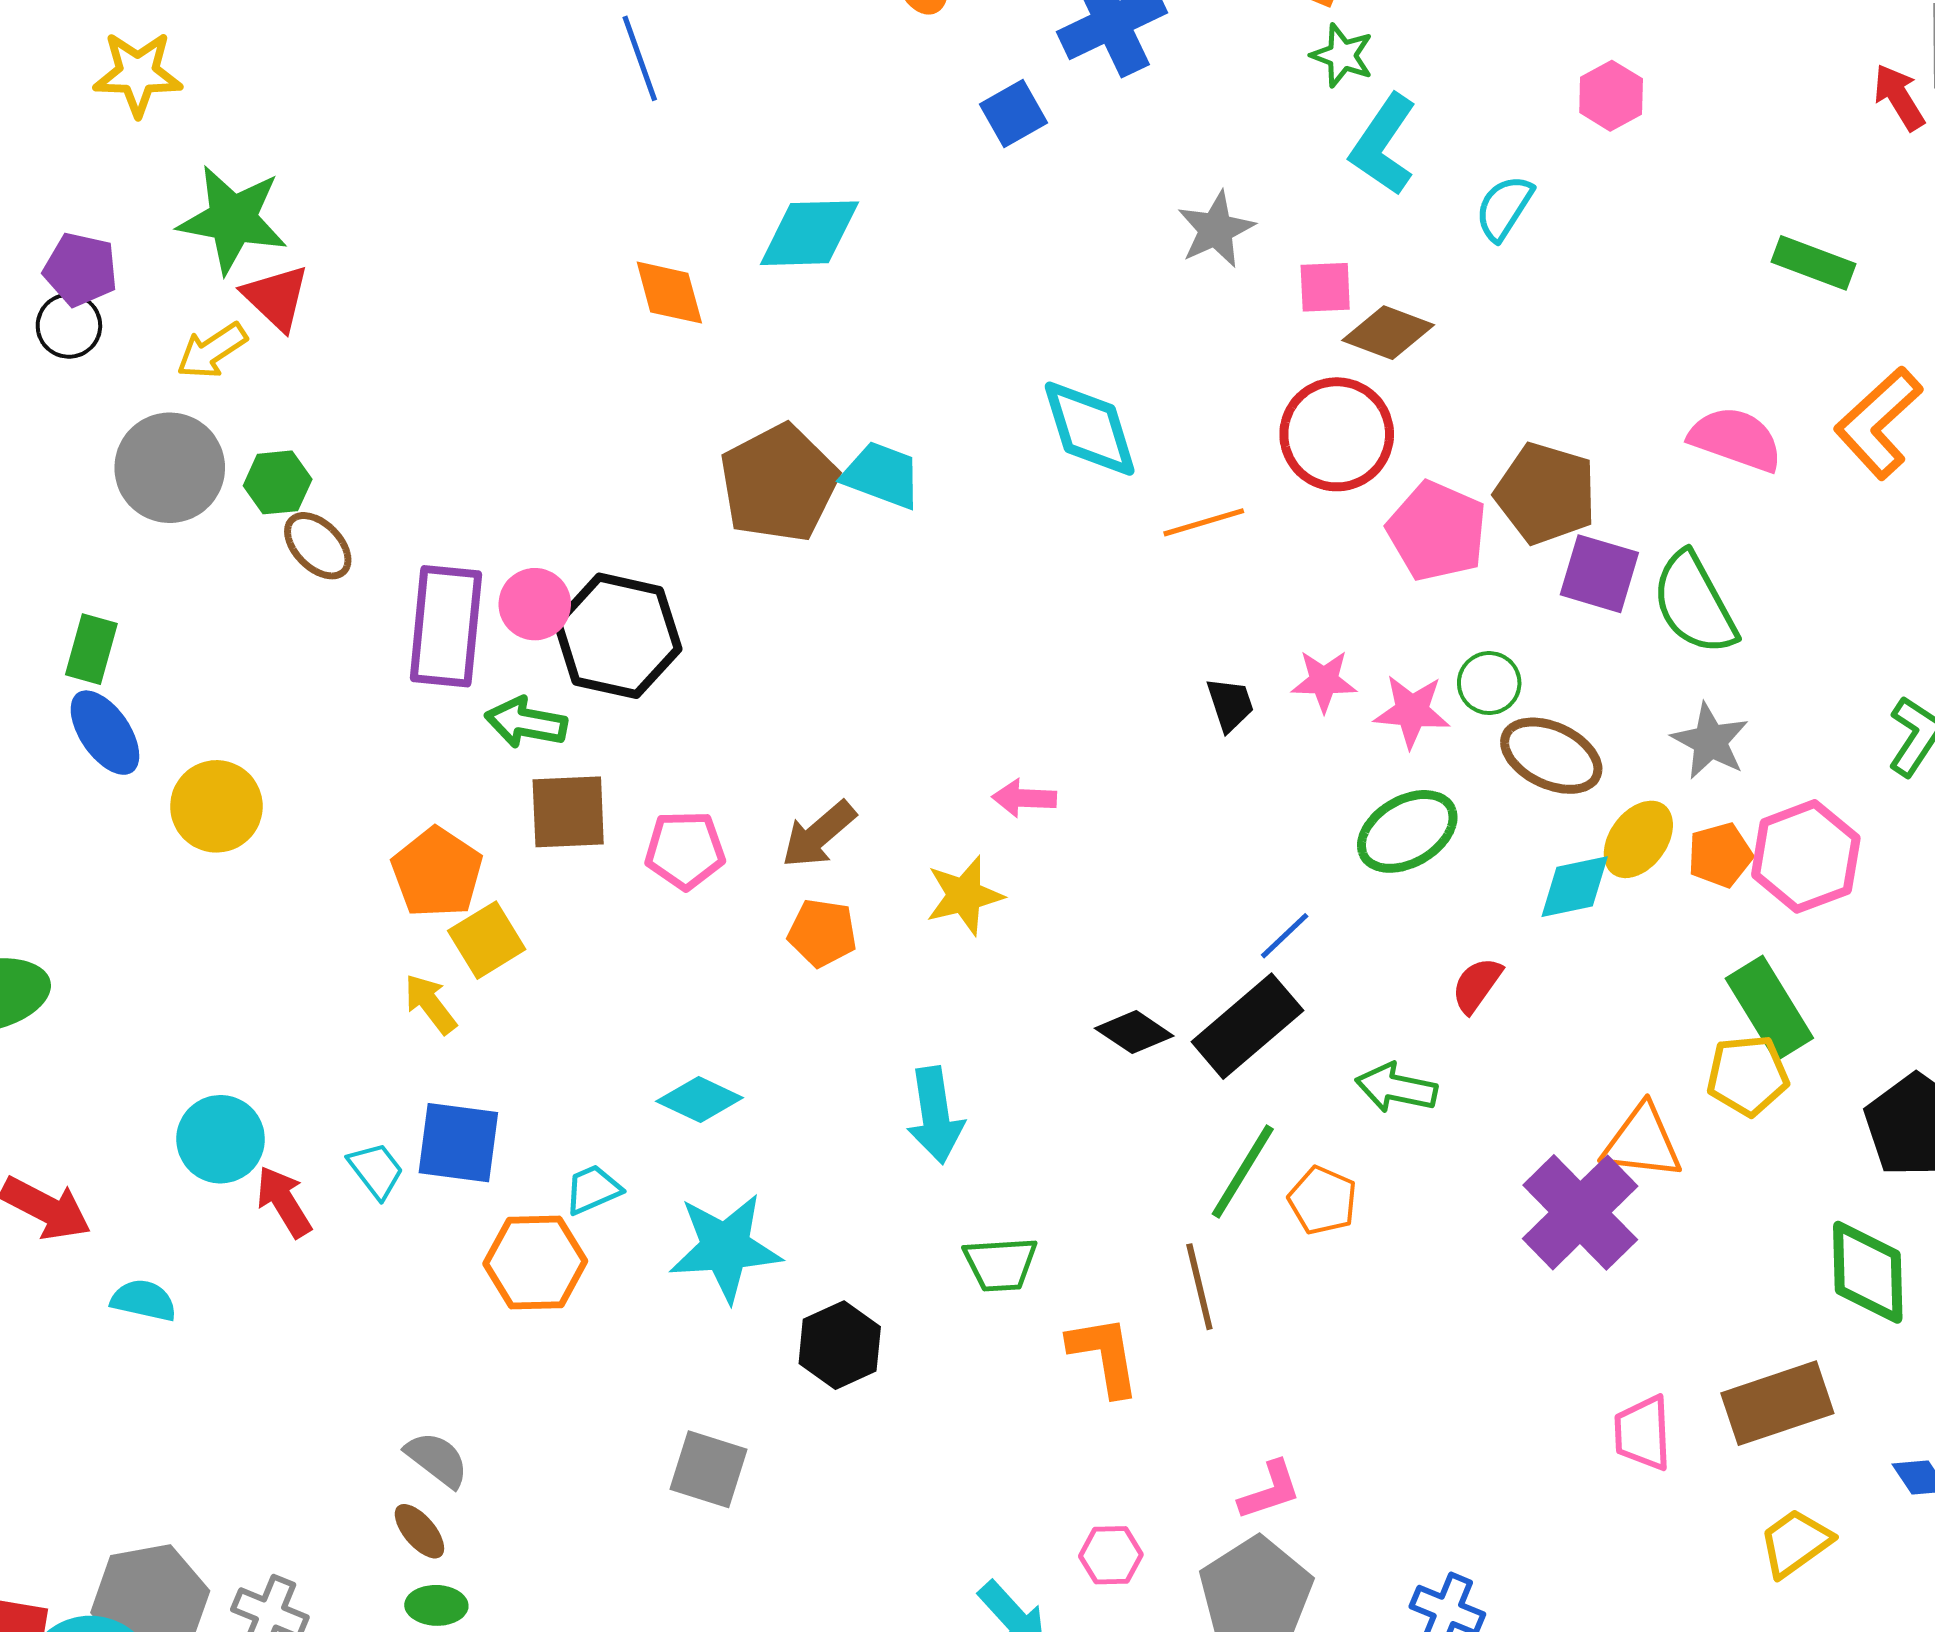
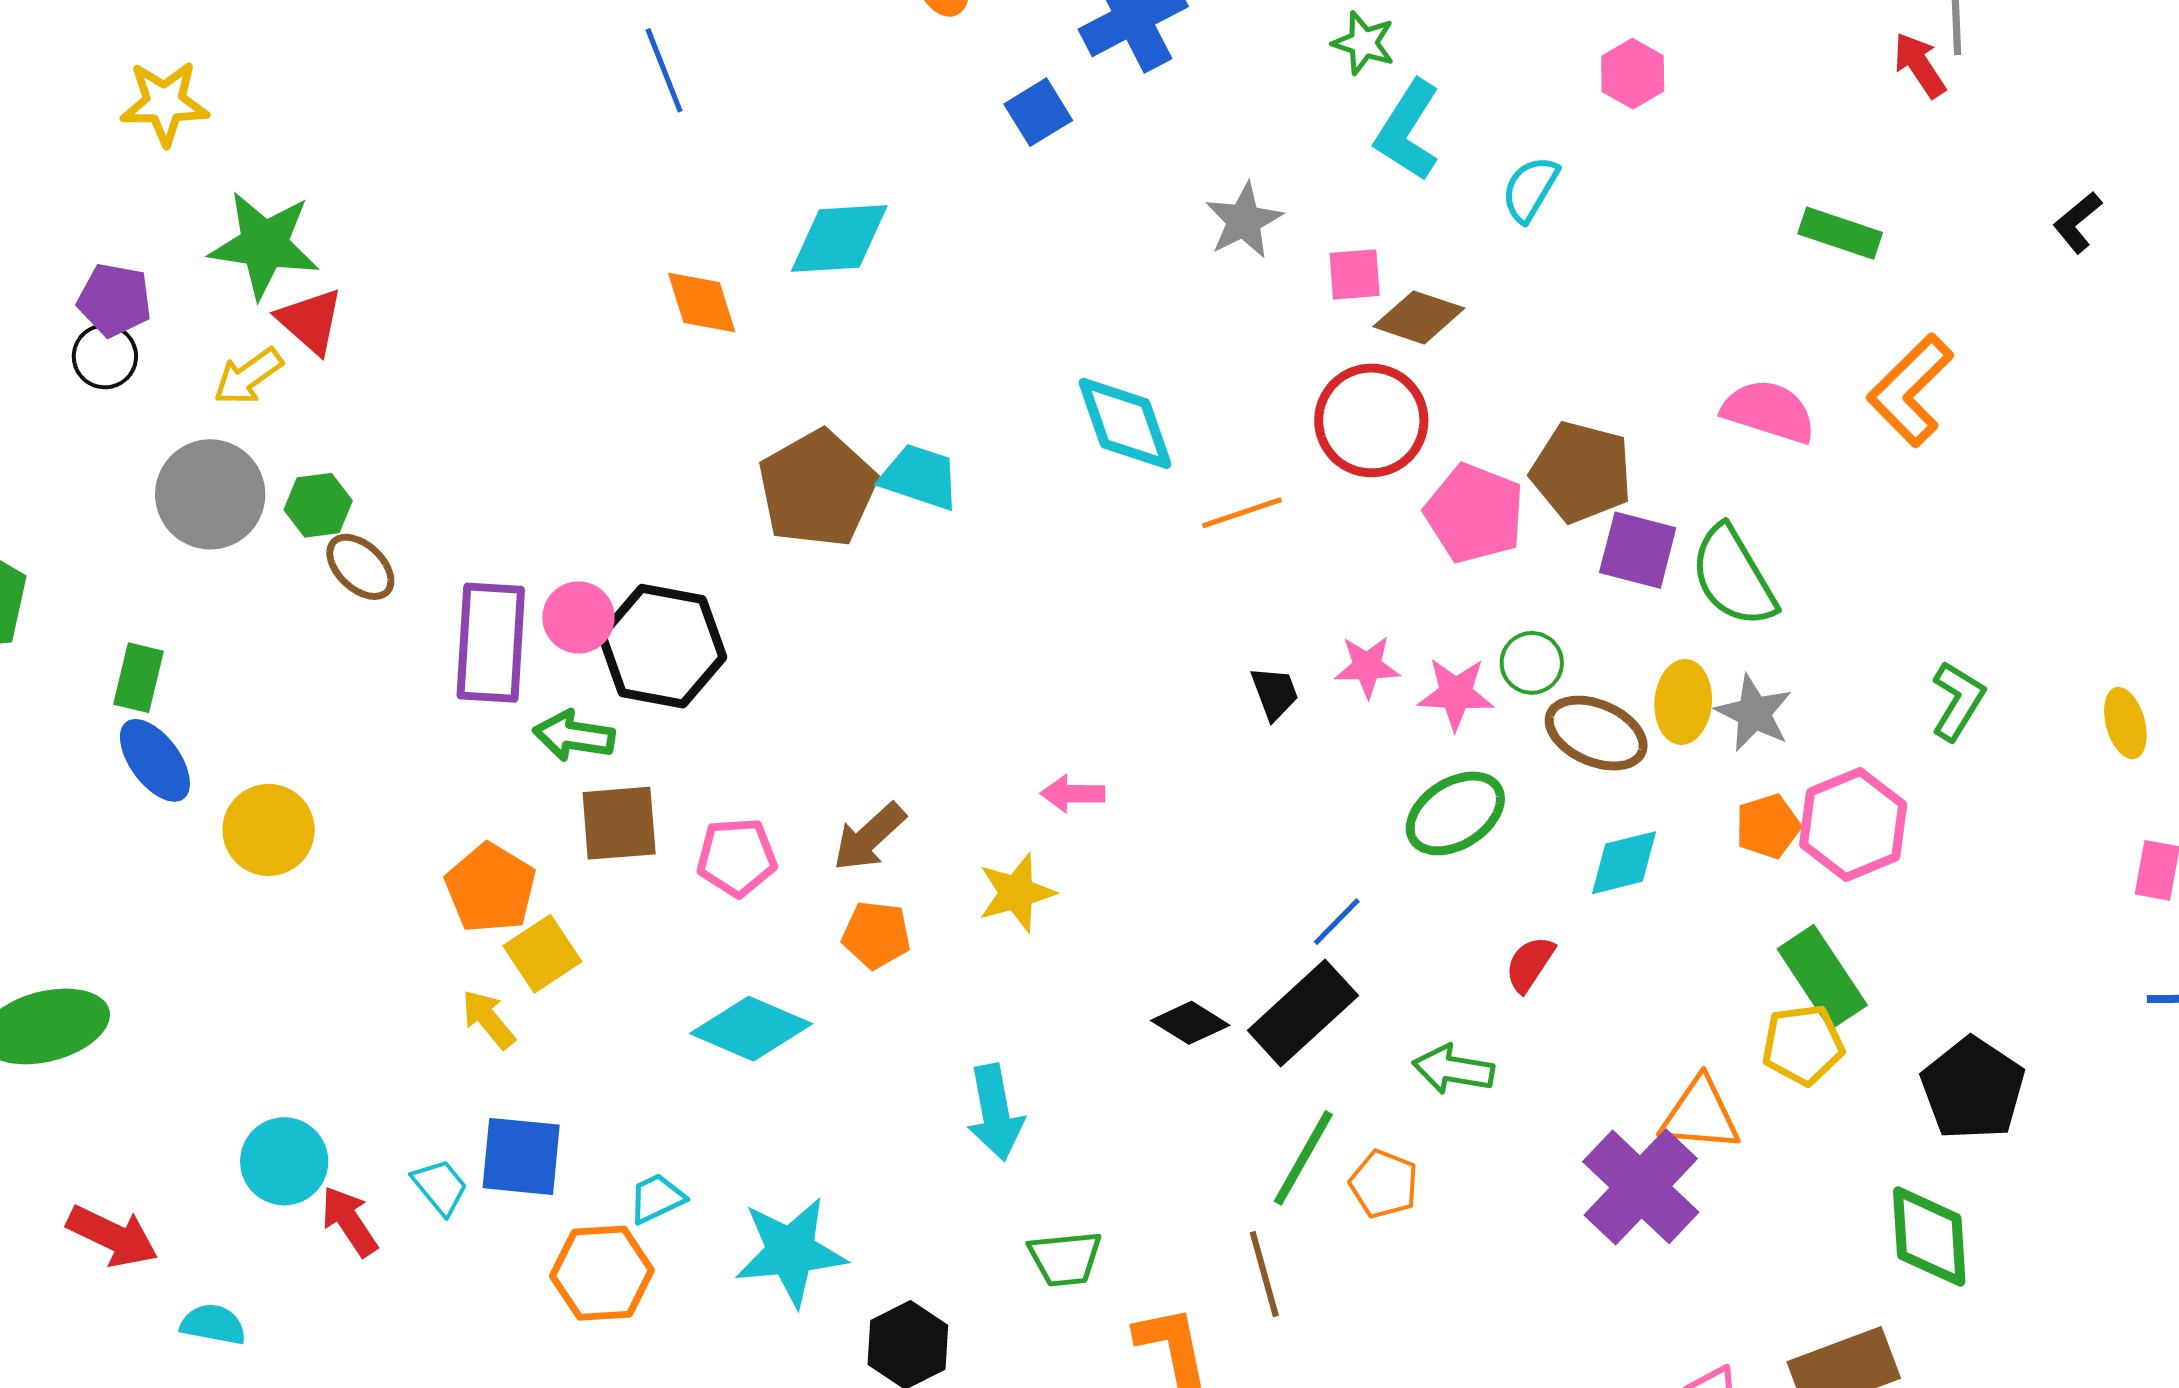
yellow ellipse: (1638, 839) -> (1683, 702), moved, turned -30
cyan diamond: (700, 1099) -> (751, 1029), moved, size x1.4

